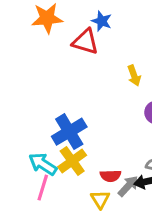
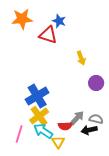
cyan arrow: (43, 164) -> (43, 131), moved
gray arrow: (128, 186) -> (77, 118), moved

